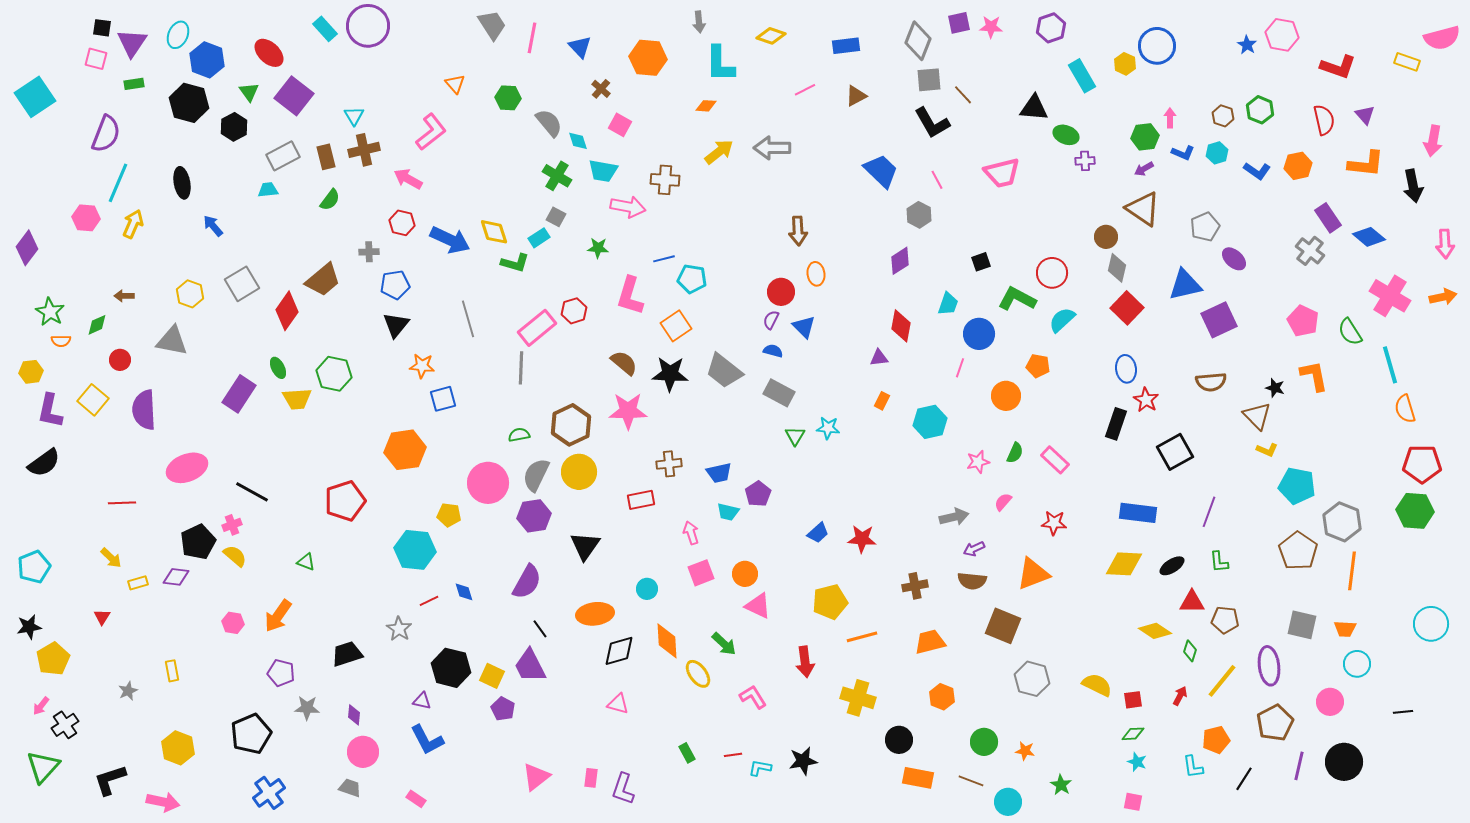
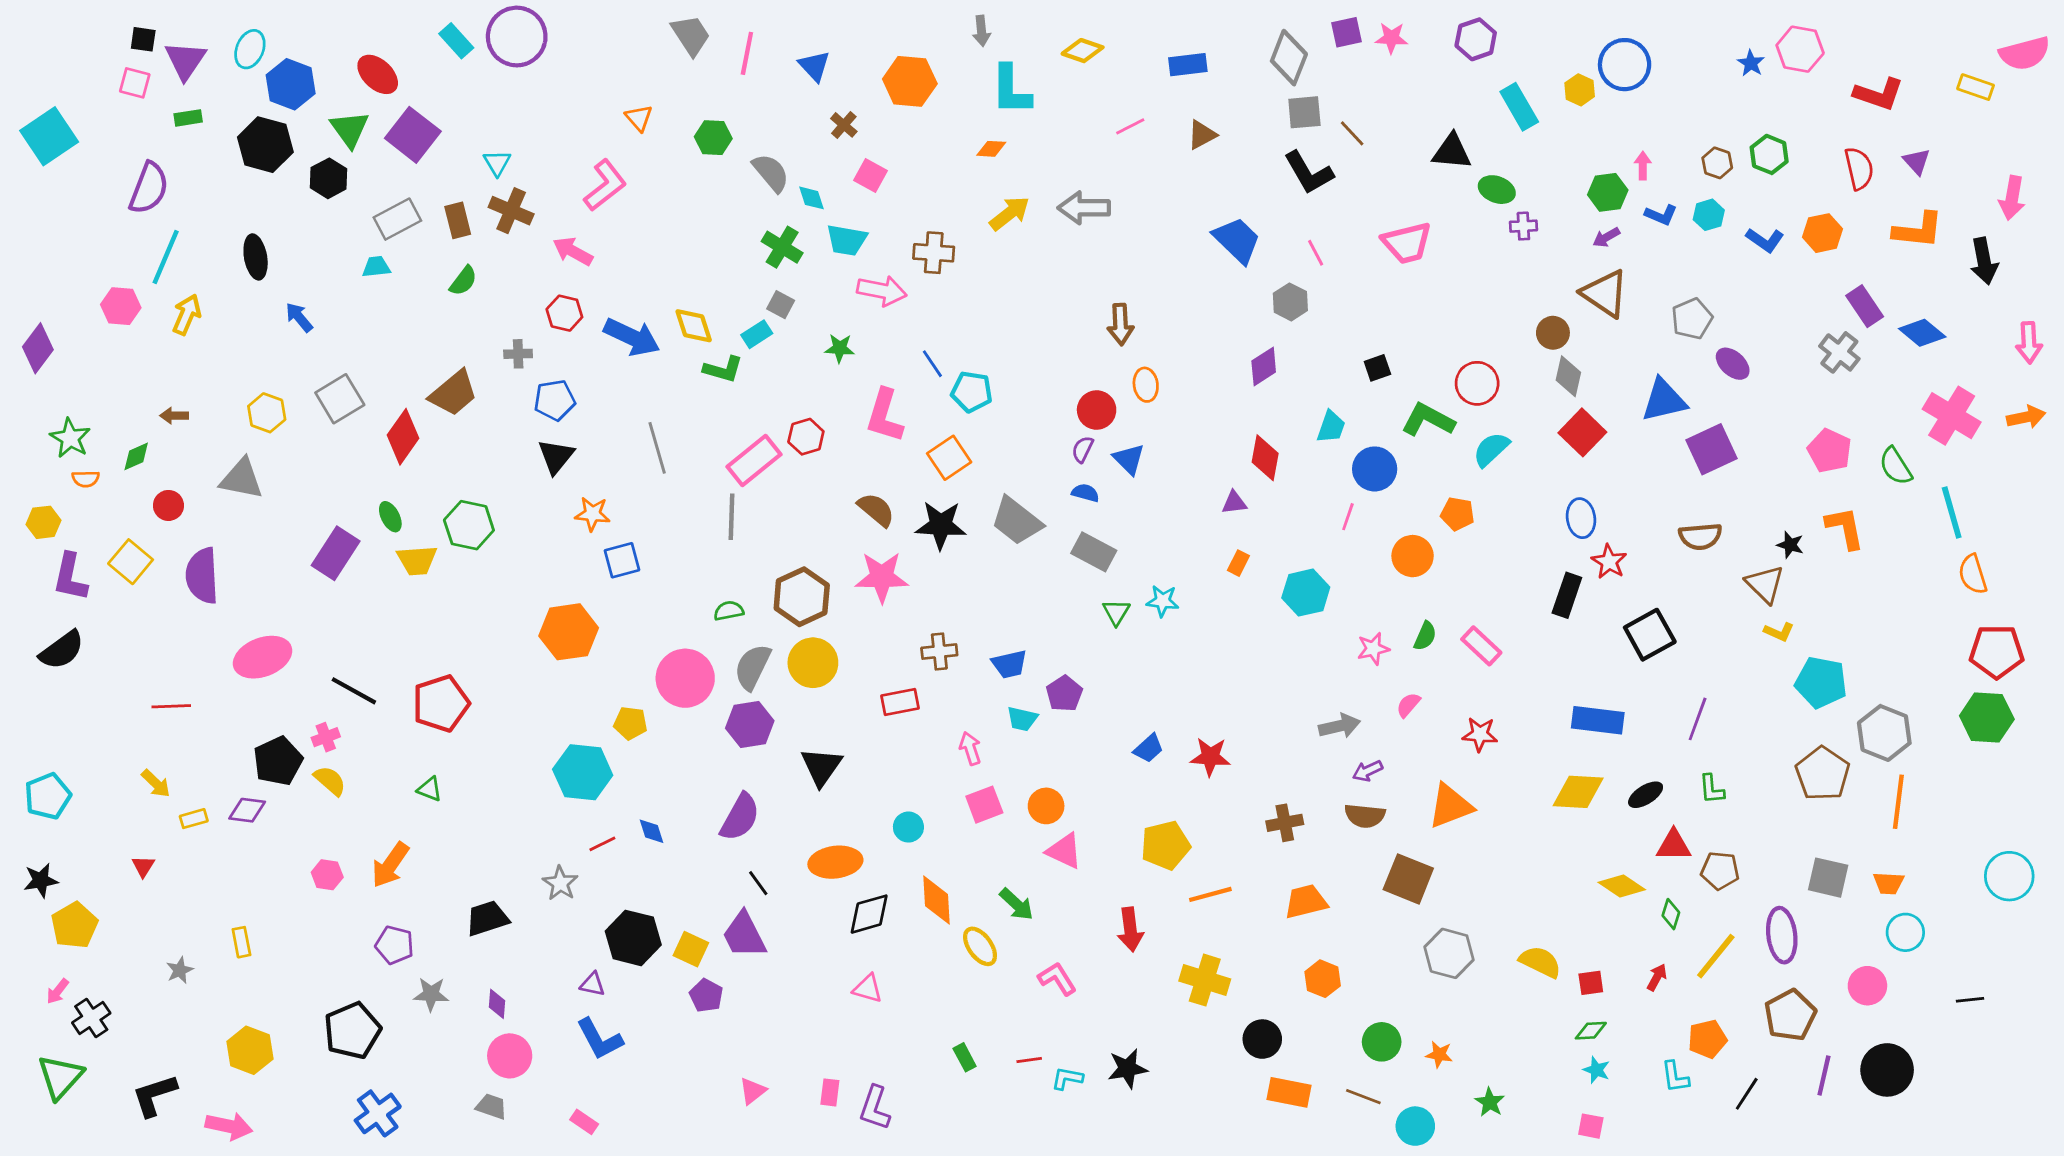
green triangle: (249, 92) -> (350, 129), size x1.4
brown cross: (364, 150) -> (511, 211), turned 36
blue line: (664, 259) -> (932, 364), turned 70
red pentagon: (345, 501) -> (441, 703), moved
pink triangle: (536, 777) -> (753, 1091), size x0.7

